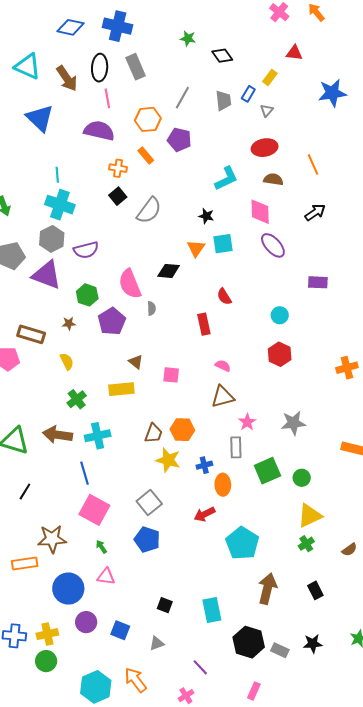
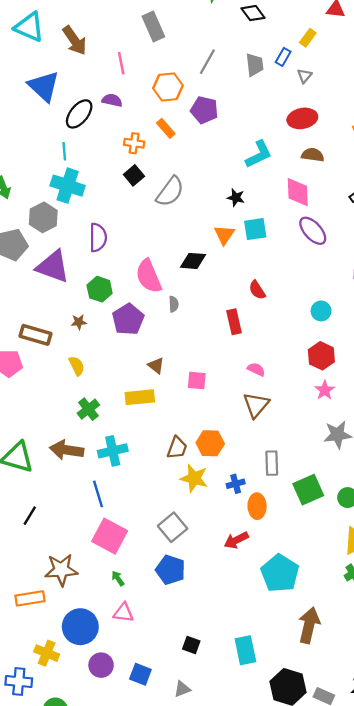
black ellipse: (100, 68) -> (79, 114), moved, turned 36
purple semicircle: (99, 131) -> (112, 100), size x0.6
gray hexagon: (52, 239) -> (43, 217), moved
purple semicircle: (86, 250) -> (98, 238), turned -75
brown triangle: (223, 397) -> (256, 405), turned -35
pink star: (247, 422) -> (325, 390), moved
yellow cross: (47, 634) -> (47, 653), moved, turned 35

